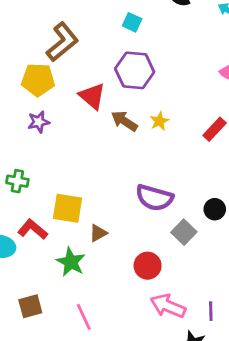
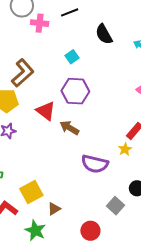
cyan square: (132, 22) -> (72, 57), turned 32
yellow star: (159, 121) -> (125, 149), moved
purple semicircle: (154, 198) -> (95, 164), moved
yellow square: (67, 208) -> (31, 192), turned -35

